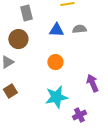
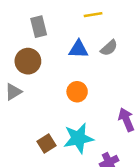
gray semicircle: (79, 29) -> (109, 48), turned 144
brown square: (10, 91) -> (47, 144), moved

